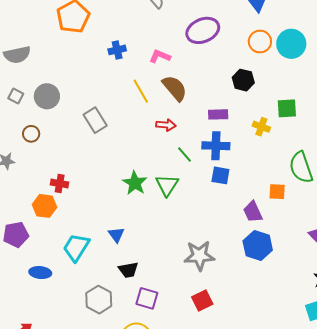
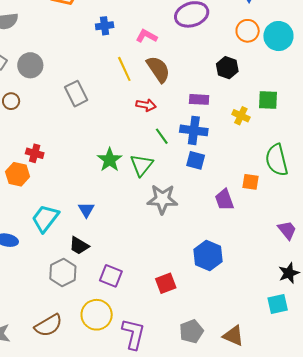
blue hexagon: (258, 245) -> (208, 256), moved
gray star: (199, 256) -> (162, 199), moved
black trapezoid: (128, 270) -> (79, 246), moved, turned 35

